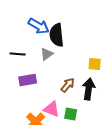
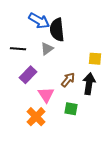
purple rectangle: (28, 80) -> (28, 75), turned -36
pink triangle: (52, 109) -> (46, 95), moved, turned 36

